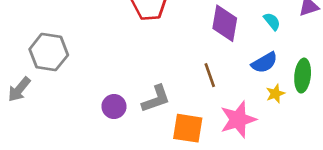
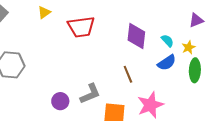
cyan semicircle: (272, 21) -> (167, 41), moved
yellow star: (275, 94) -> (189, 47), moved

